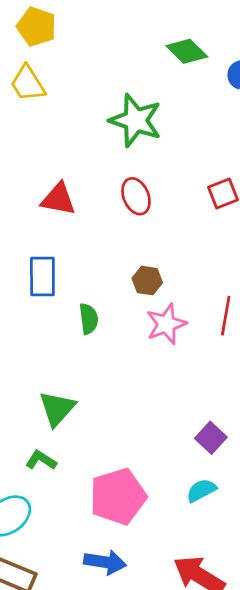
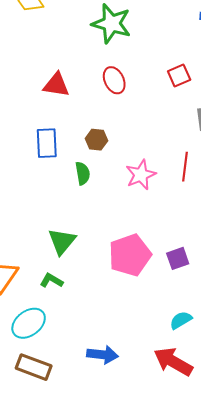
brown hexagon: (147, 281) -> (96, 140), moved
purple square: (211, 438) -> (178, 258), turned 30
cyan semicircle: (201, 490) -> (181, 320), moved
pink pentagon: (118, 496) -> (130, 255), moved

